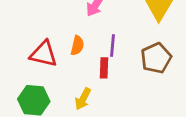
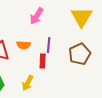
orange semicircle: (77, 45) -> (24, 45), turned 80

